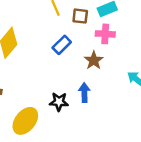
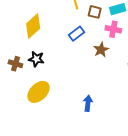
blue arrow: (84, 93) -> (88, 103), moved
black star: (59, 102) -> (36, 59), moved

